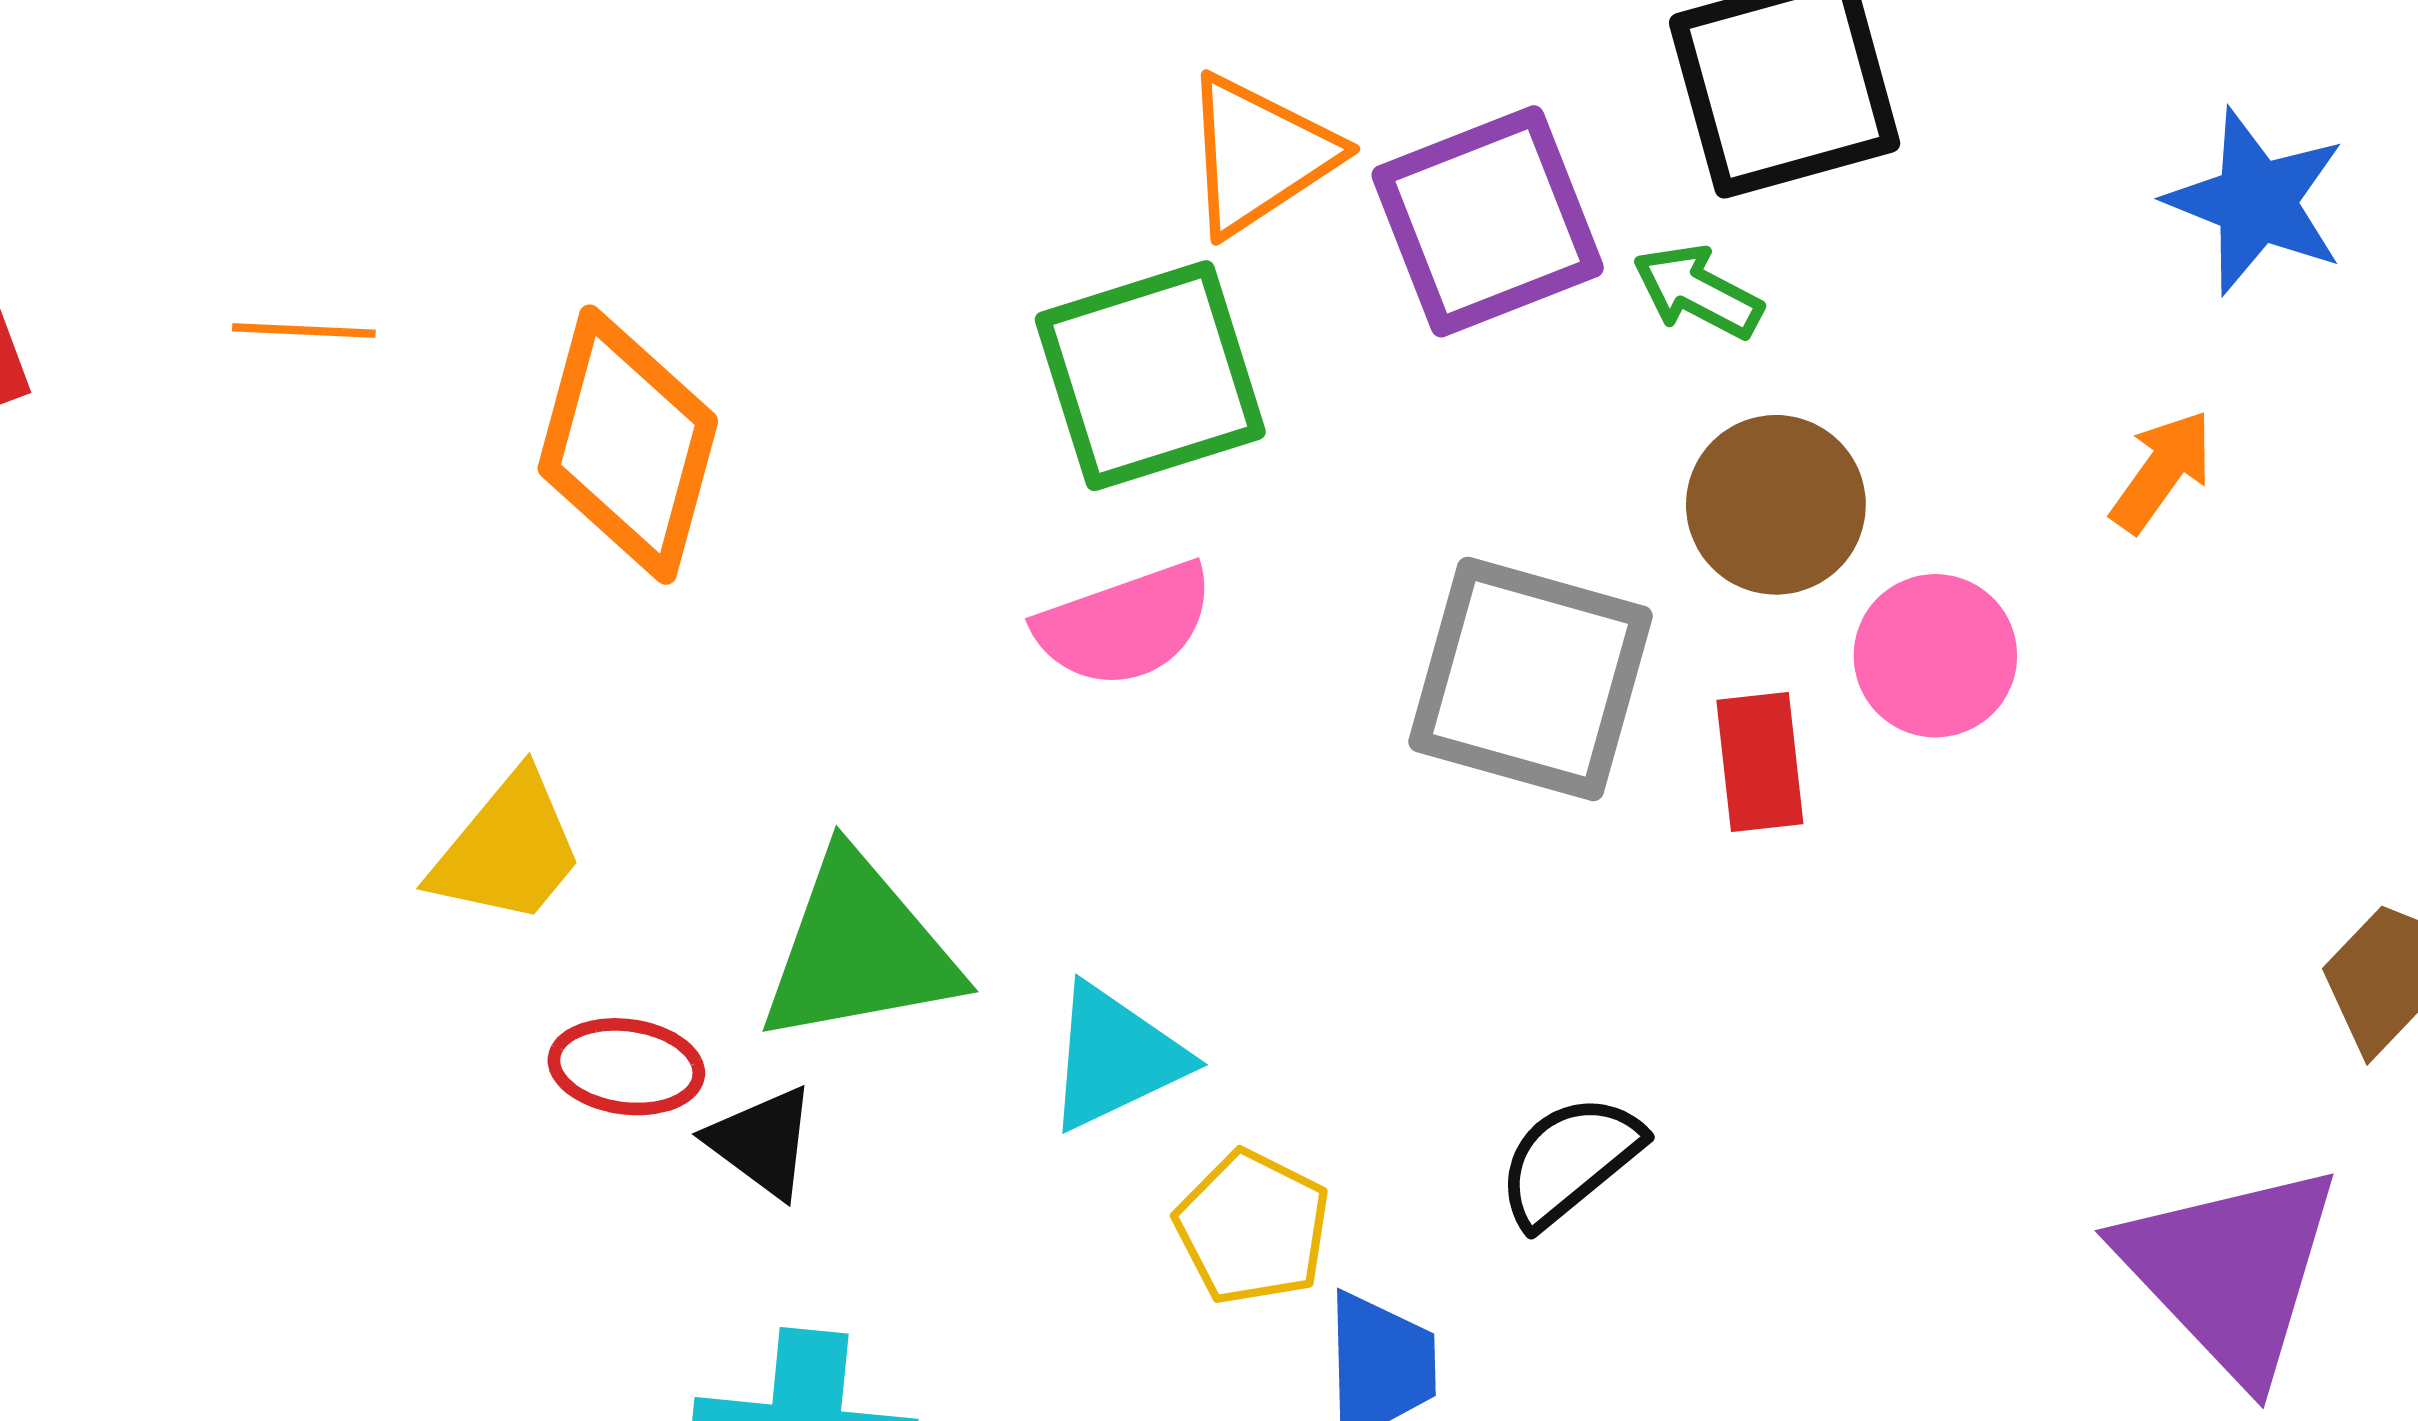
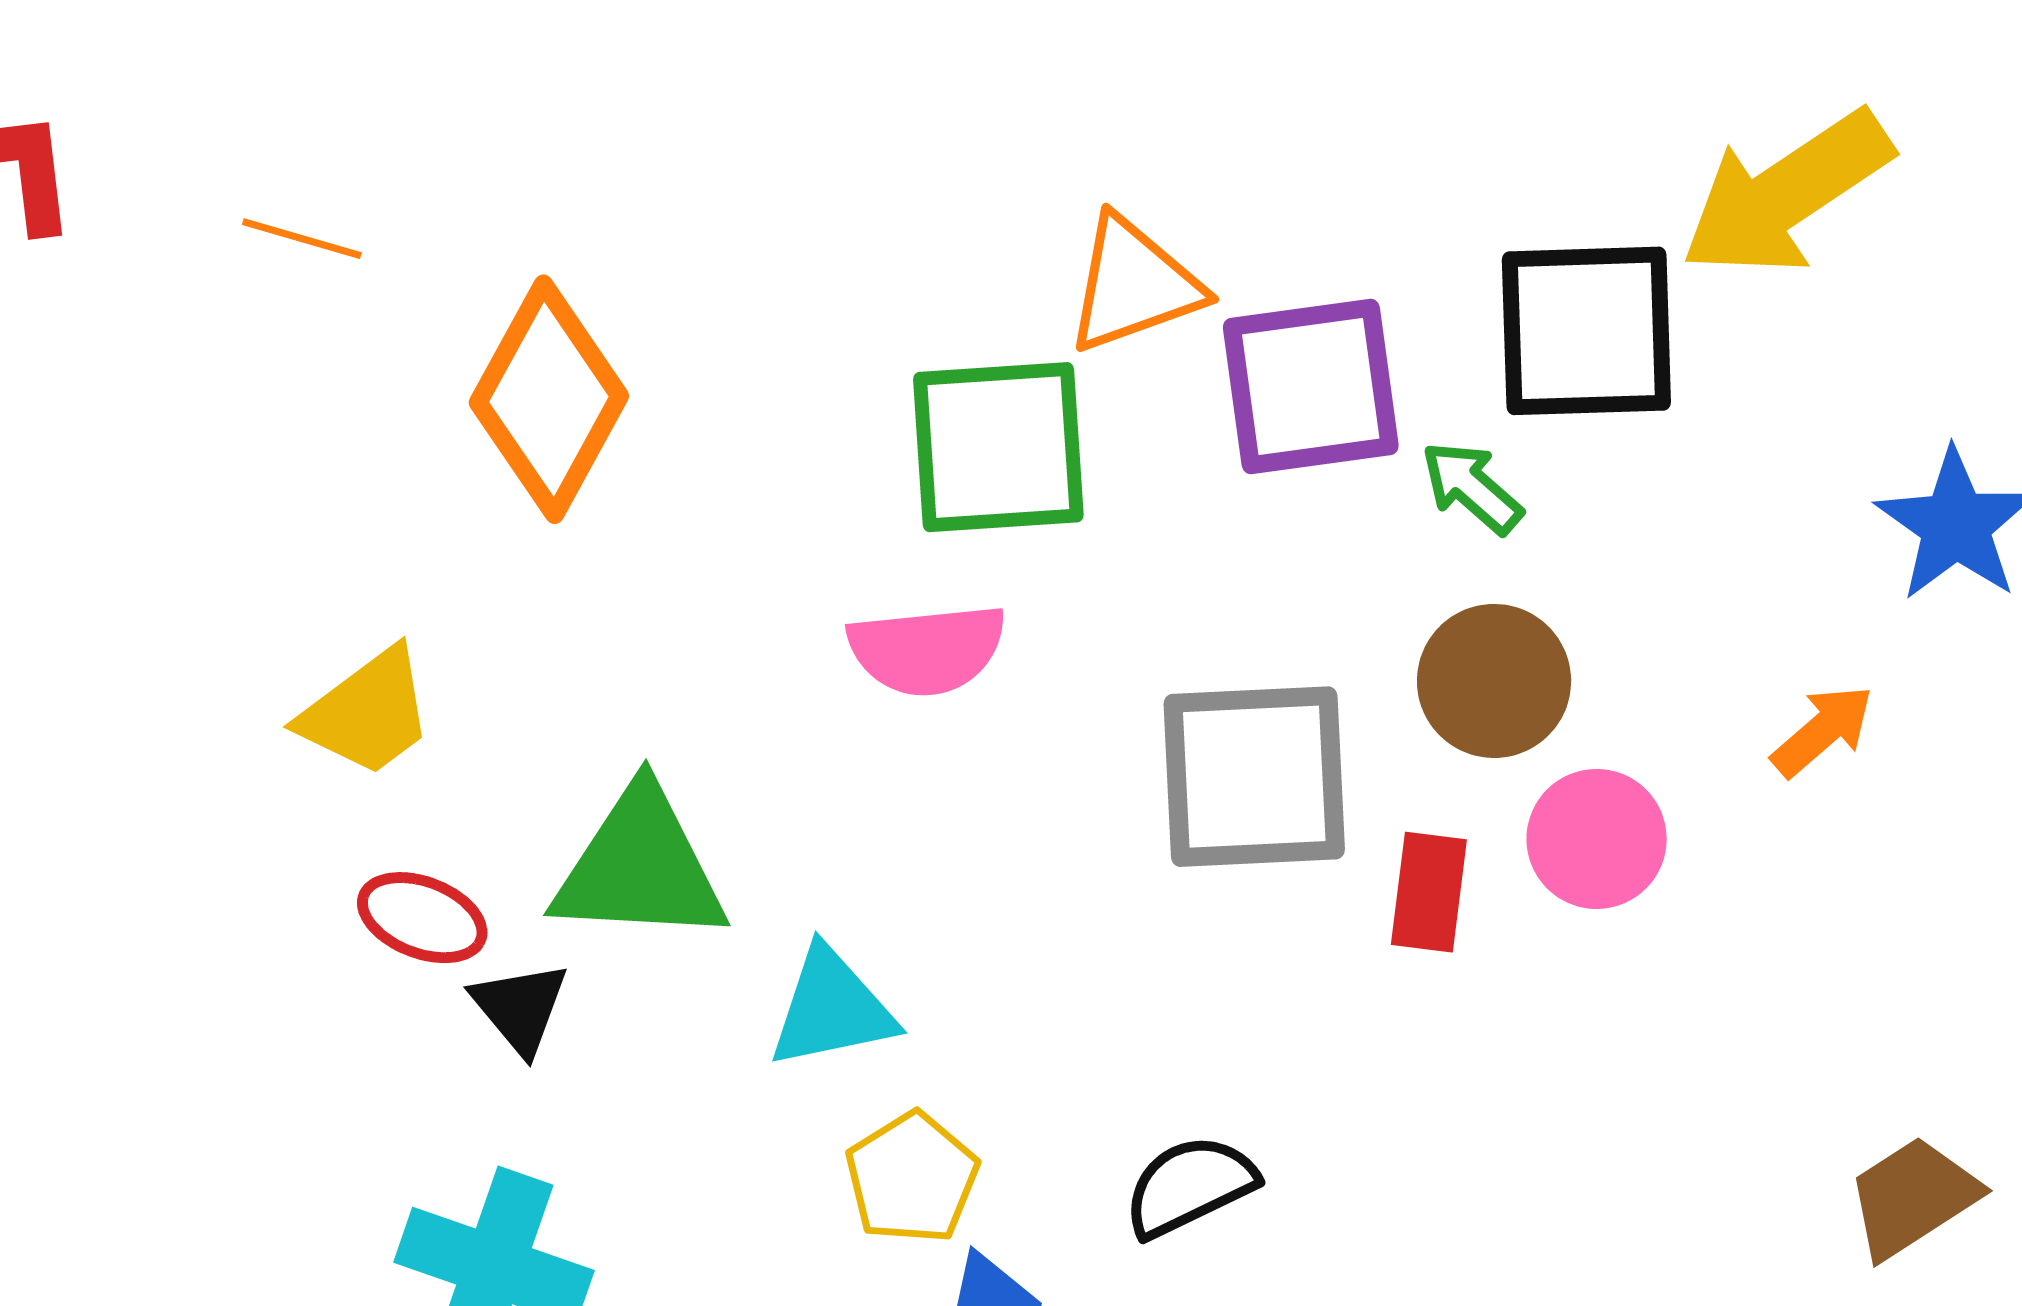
gray square: (1530, 679) -> (1254, 777), turned -32

